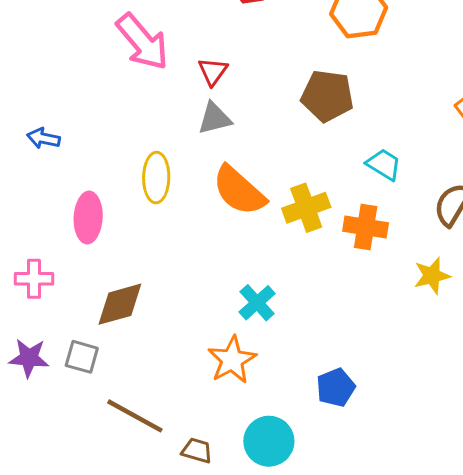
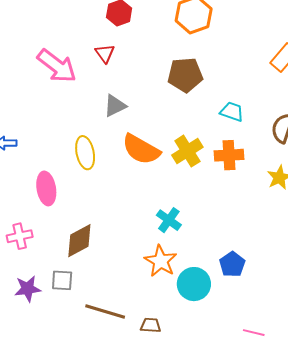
red triangle: (213, 71) -> (105, 53), moved
cyan circle: (269, 441) -> (194, 284), moved

